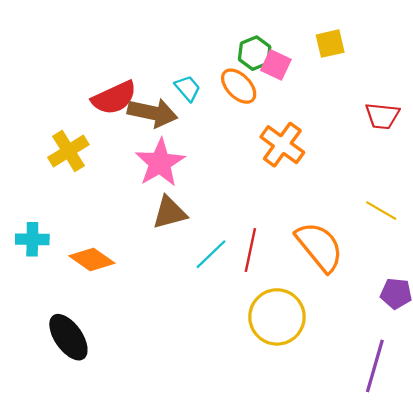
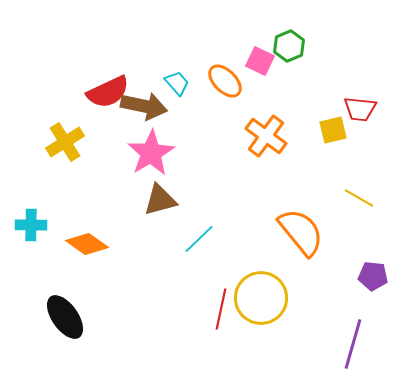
yellow square: (330, 44) -> (333, 130), moved
green hexagon: (255, 53) -> (289, 46), moved
red line: (250, 250) -> (221, 309), moved

